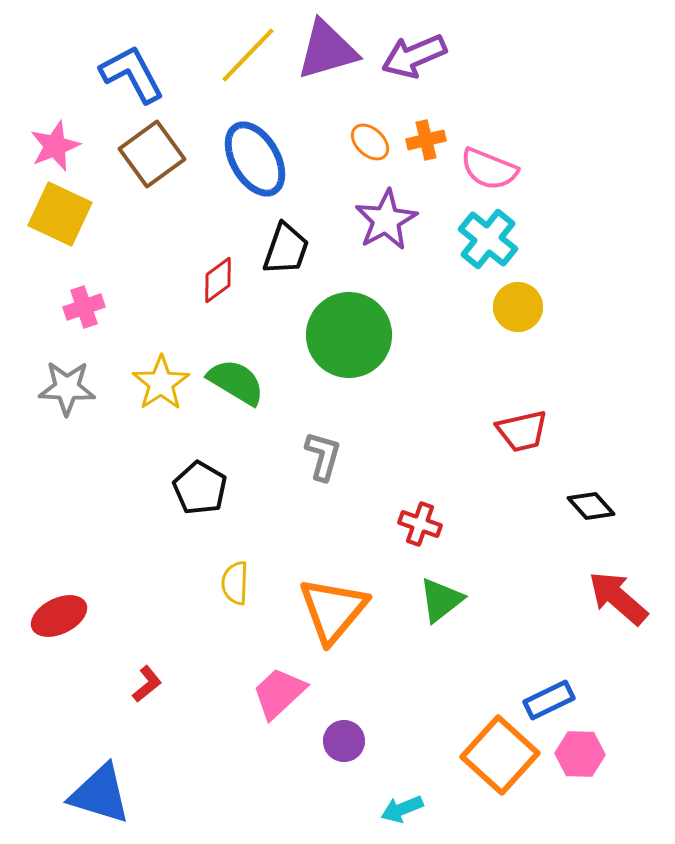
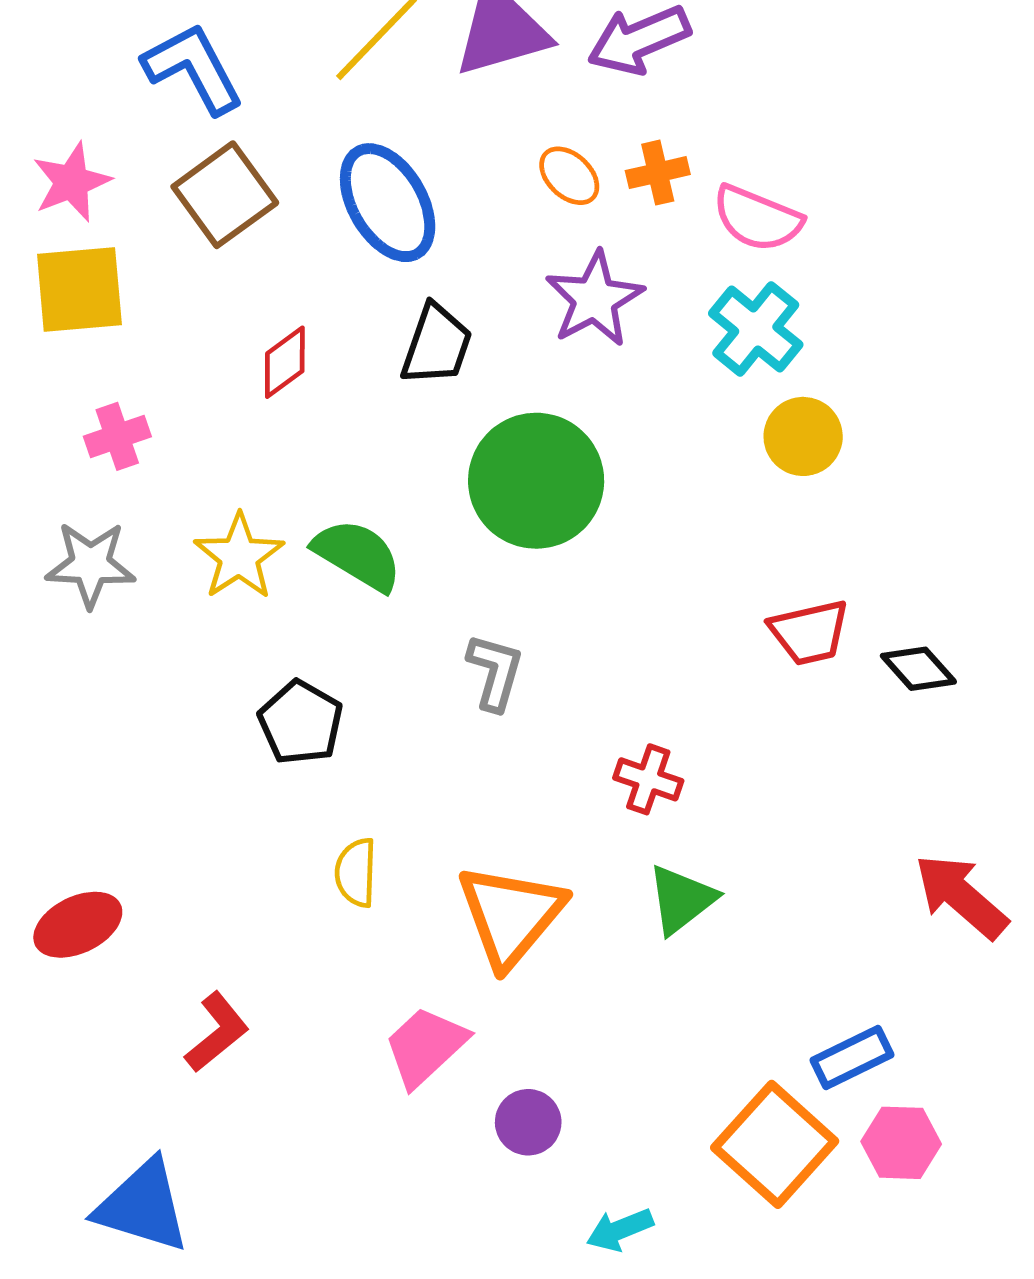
yellow square: (60, 214) -> (79, 290), turned -30
red diamond: (218, 280) -> (285, 362), moved
black diamond: (591, 506) -> (918, 669), moved
red L-shape: (147, 684) -> (217, 1032), size x1.4

